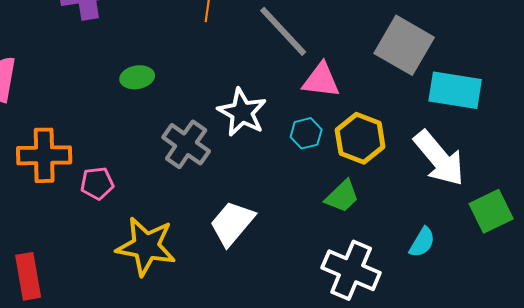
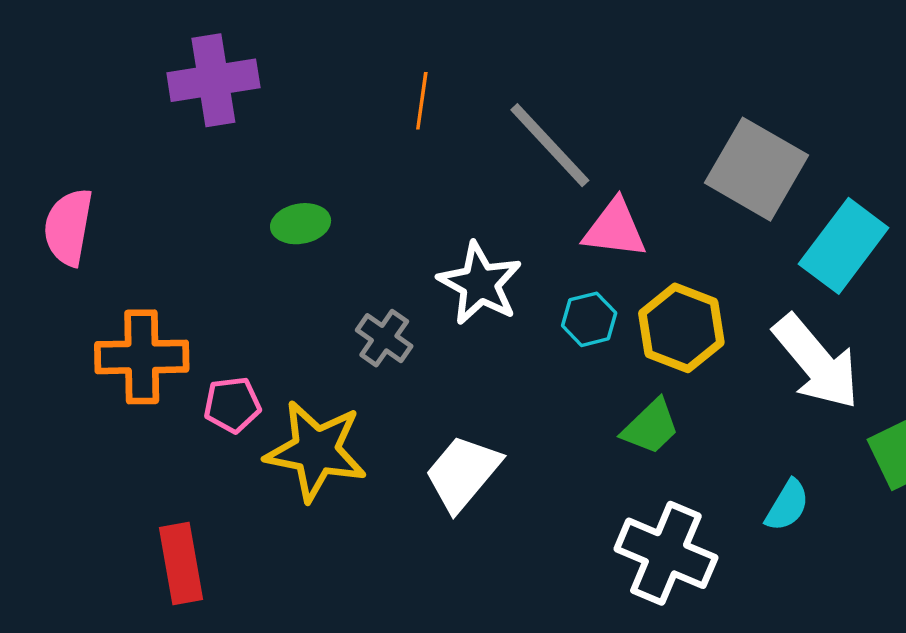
cyan rectangle: (455, 90) -> (844, 246), turned -62
gray cross: (186, 144) -> (384, 338), size x0.7
yellow star: (146, 246) -> (316, 451), moved
red rectangle: (28, 276) -> (181, 564), moved

